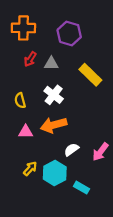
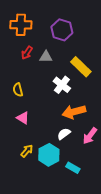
white cross: (54, 95) -> (62, 85), moved
orange arrow: (54, 125) -> (74, 112), moved
pink triangle: (26, 132) -> (23, 118), turned 32

